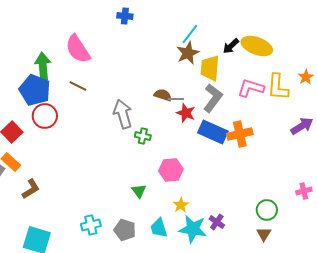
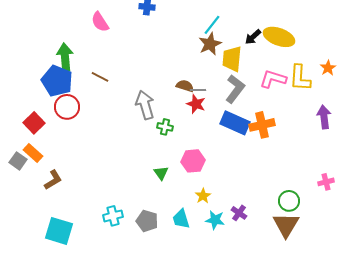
pink semicircle: (78, 49) -> (100, 22), moved, size x0.7
red star: (186, 113) -> (196, 104), moved
purple arrow: (302, 126) -> (324, 117), turned -65
green triangle: (139, 191) -> (161, 173), moved
cyan star: (193, 229) -> (215, 220), size x0.7
brown triangle: (264, 234) -> (286, 225), size x1.8

